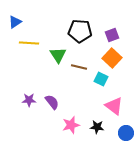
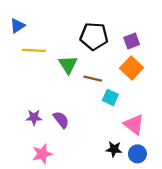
cyan square: (101, 79) -> (110, 97), moved
pink star: (71, 125) -> (42, 154), moved
blue circle: (126, 133) -> (137, 154), moved

